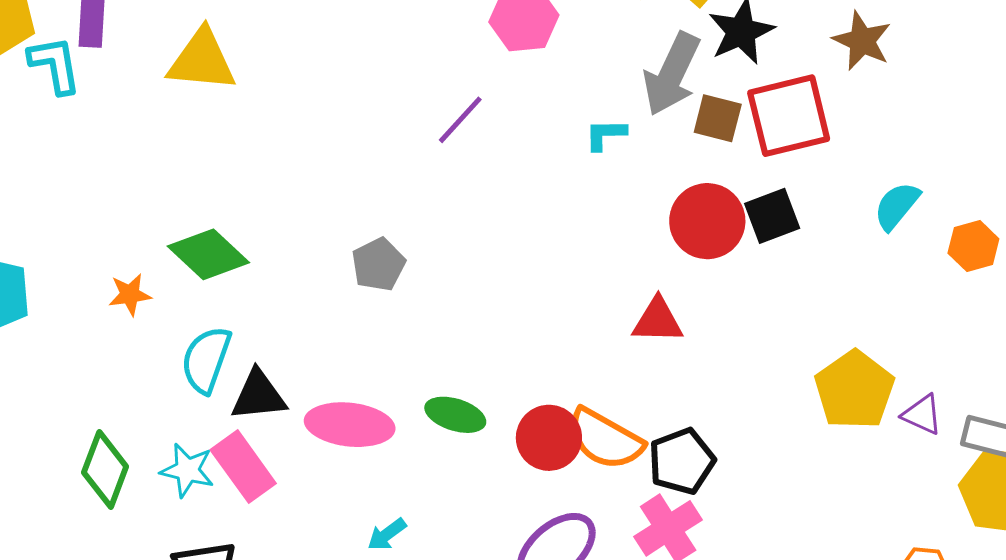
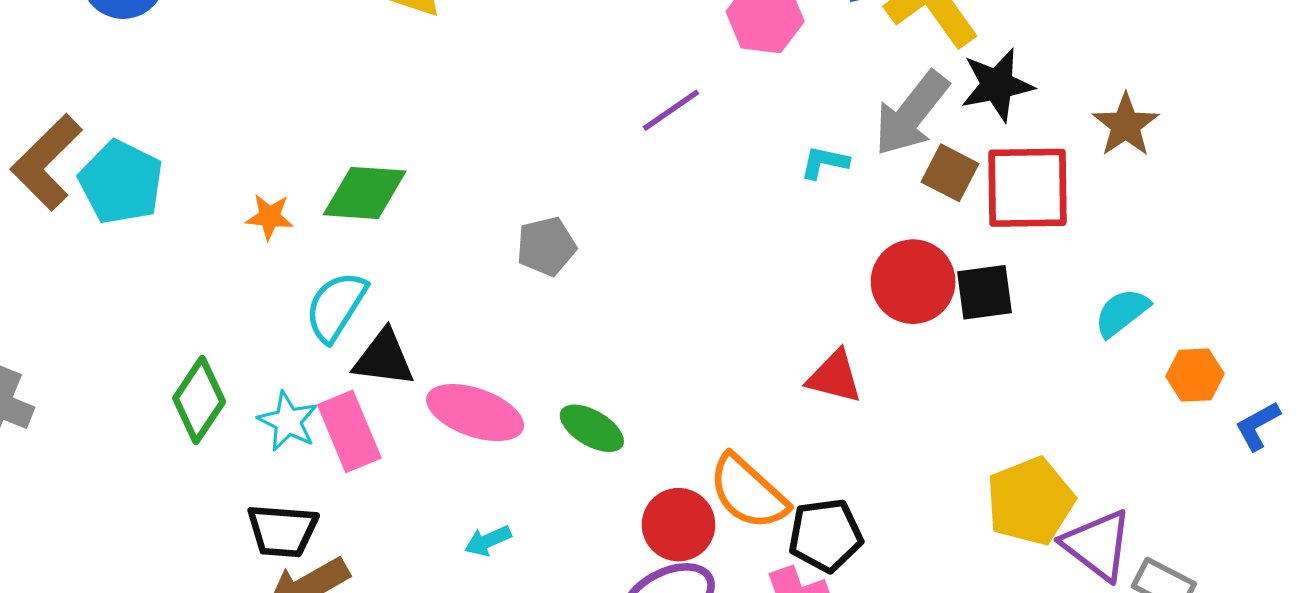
green diamond: (208, 254) -> (365, 193), turned -52
purple triangle: (922, 415) -> (1097, 545), size x1.6
red circle: (549, 438) -> (679, 525), moved

